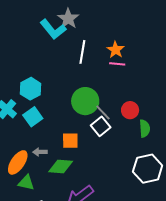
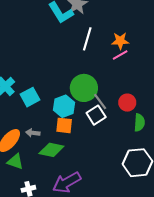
orange star: (115, 50) -> (120, 41), turned 30
pink line: (117, 64) -> (120, 55), turned -42
cyan hexagon: (31, 89) -> (64, 106), moved

